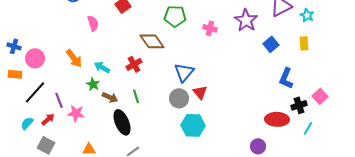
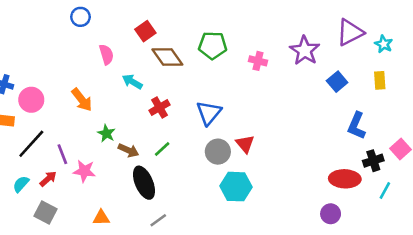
brown diamond: (152, 41) -> (167, 57), moved
cyan arrow: (102, 67) -> (132, 82), moved
blue triangle: (184, 72) -> (209, 113), moved
green line: (136, 96) -> (162, 149), turned 64
purple circle: (258, 146) -> (331, 214), moved

